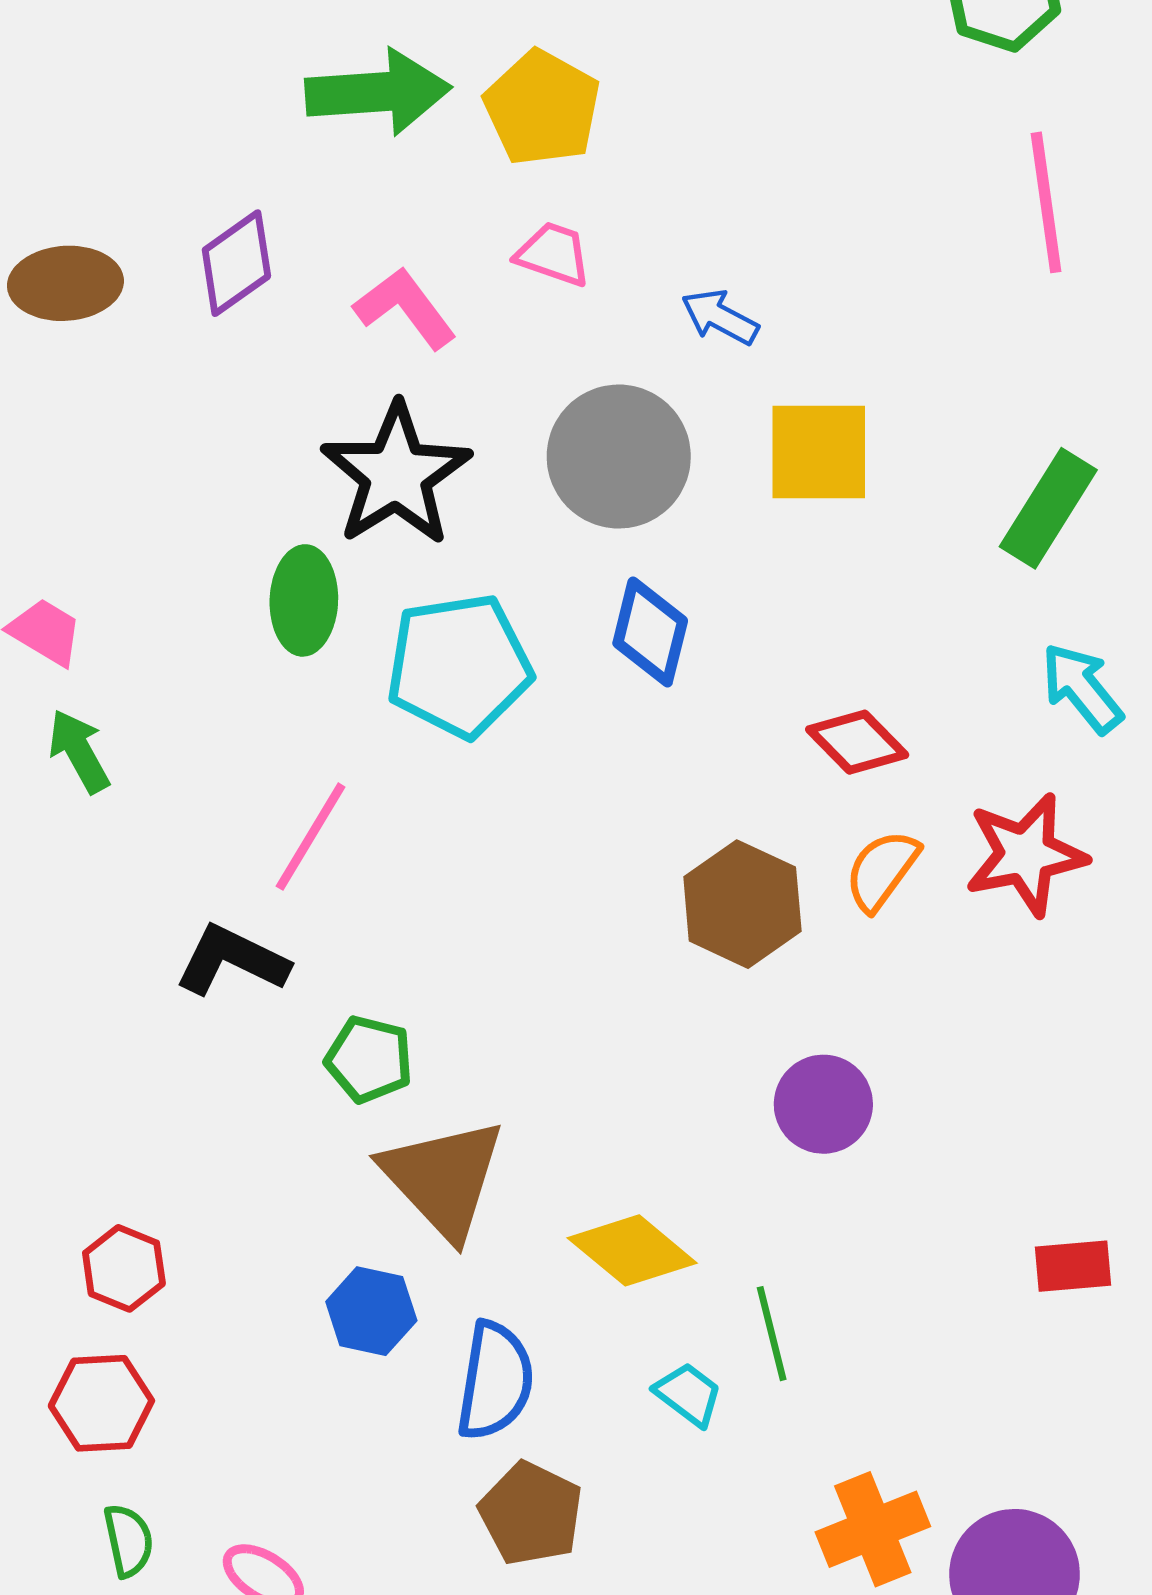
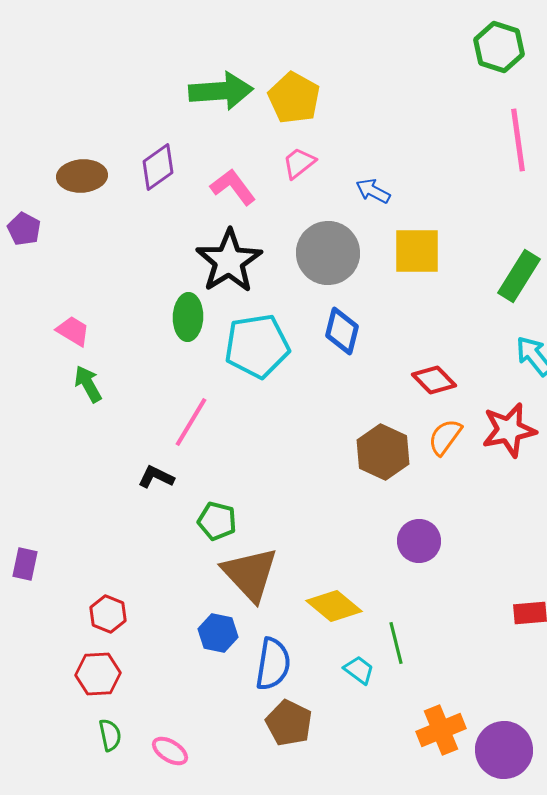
pink trapezoid: (553, 254) -> (299, 163), turned -57
black L-shape: (232, 960) -> (156, 477), size x0.7

